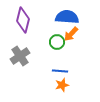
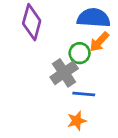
gray cross: (20, 56) -> (64, 73), moved
orange star: (62, 85) -> (77, 121), moved

